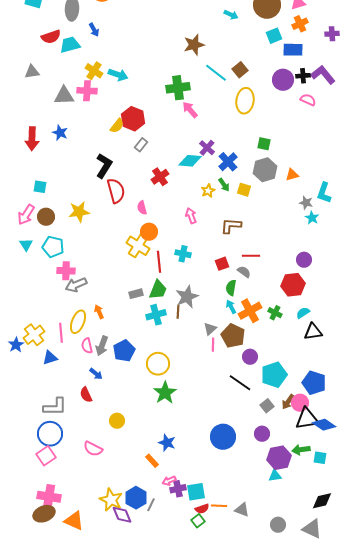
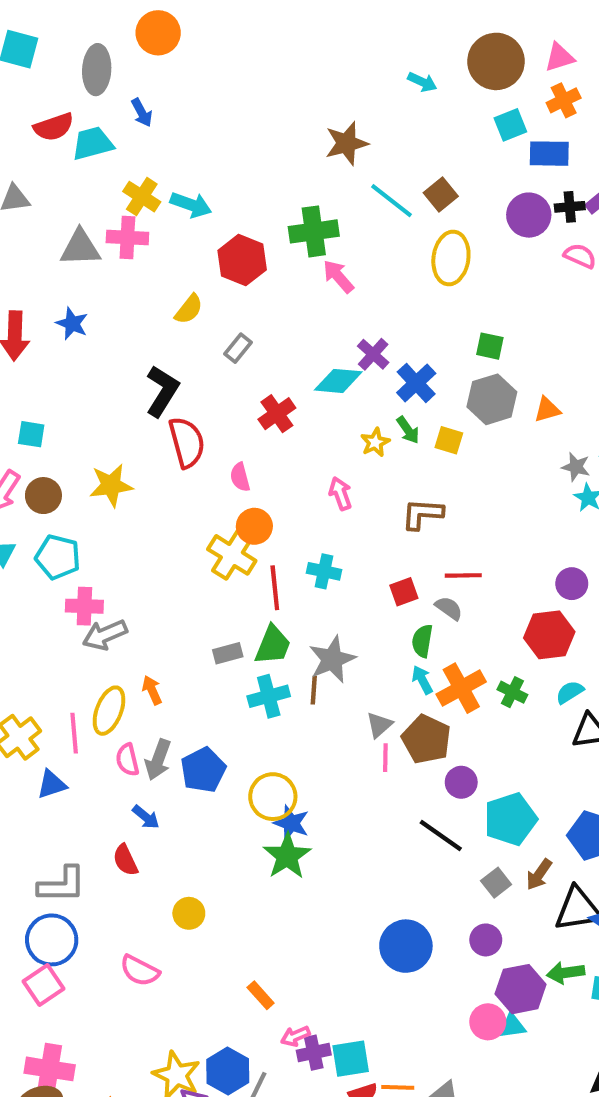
red hexagon: (133, 119) -> (242, 260), moved
pink circle: (300, 403) -> (488, 1022), moved
blue star: (167, 443) -> (291, 823), moved

